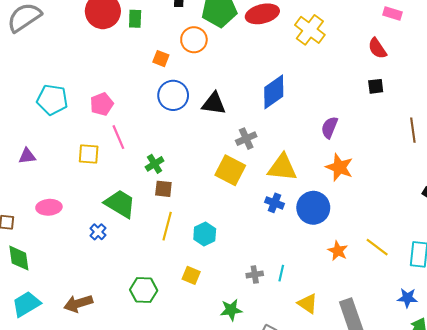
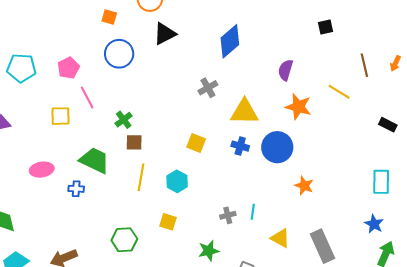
orange square: (161, 59) -> (109, 17), moved
blue circle: (173, 95) -> (119, 54), moved
black triangle: (214, 104) -> (165, 34), moved, turned -30
yellow square: (230, 170) -> (196, 143), moved, size x0.7
pink ellipse: (49, 207) -> (42, 170), moved
blue cross: (98, 232) -> (76, 189), turned -35
yellow line: (377, 247) -> (339, 92), moved
blue star: (407, 298) -> (374, 224), turned 30

